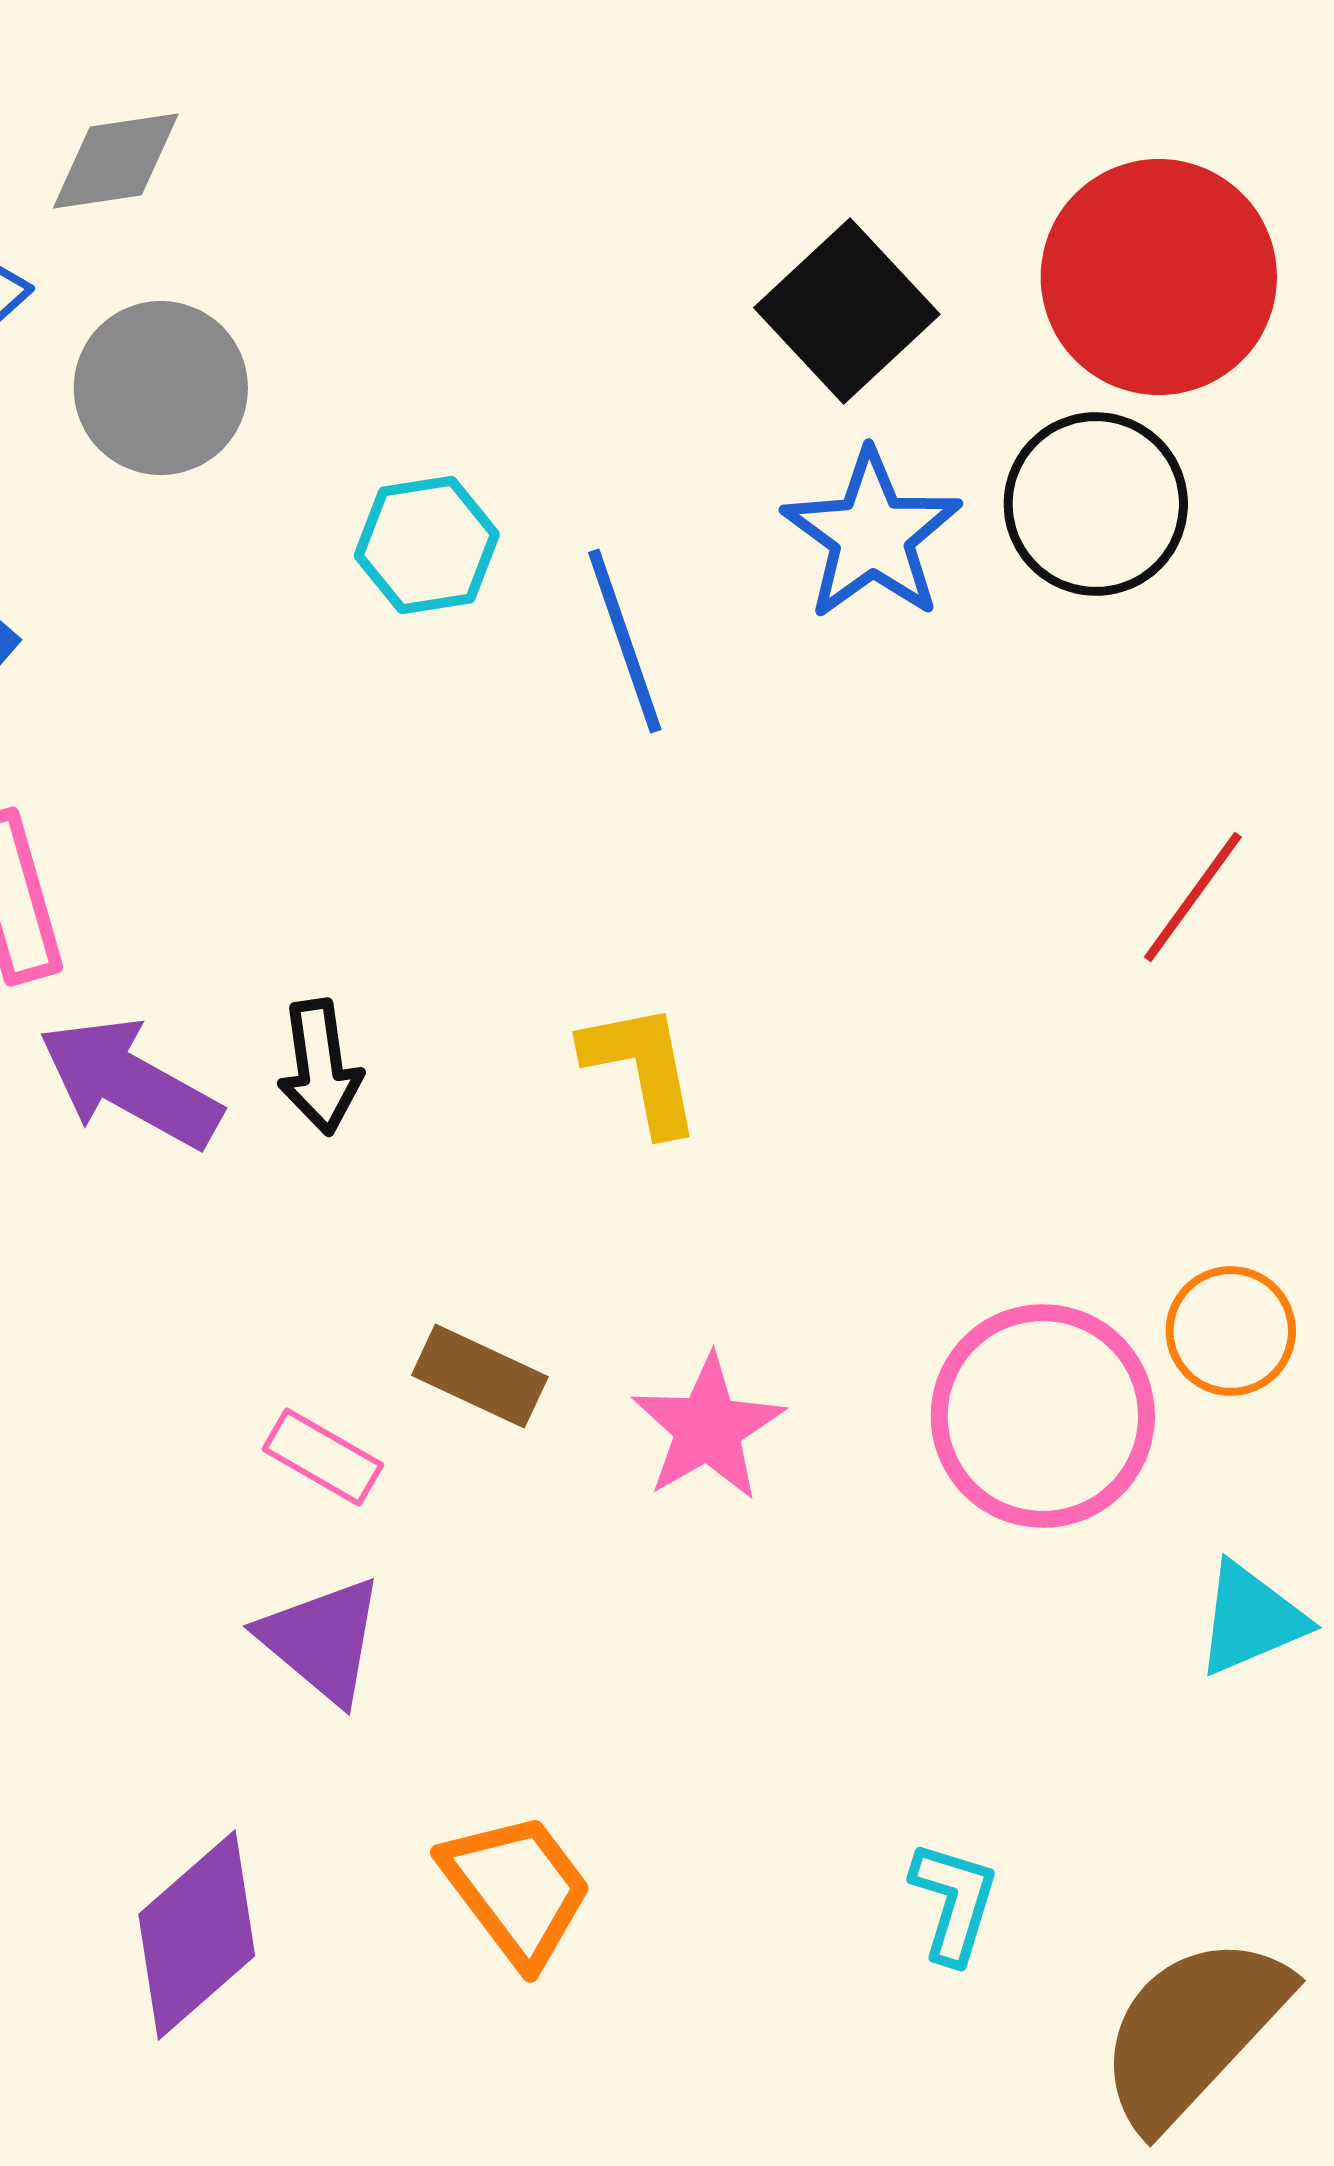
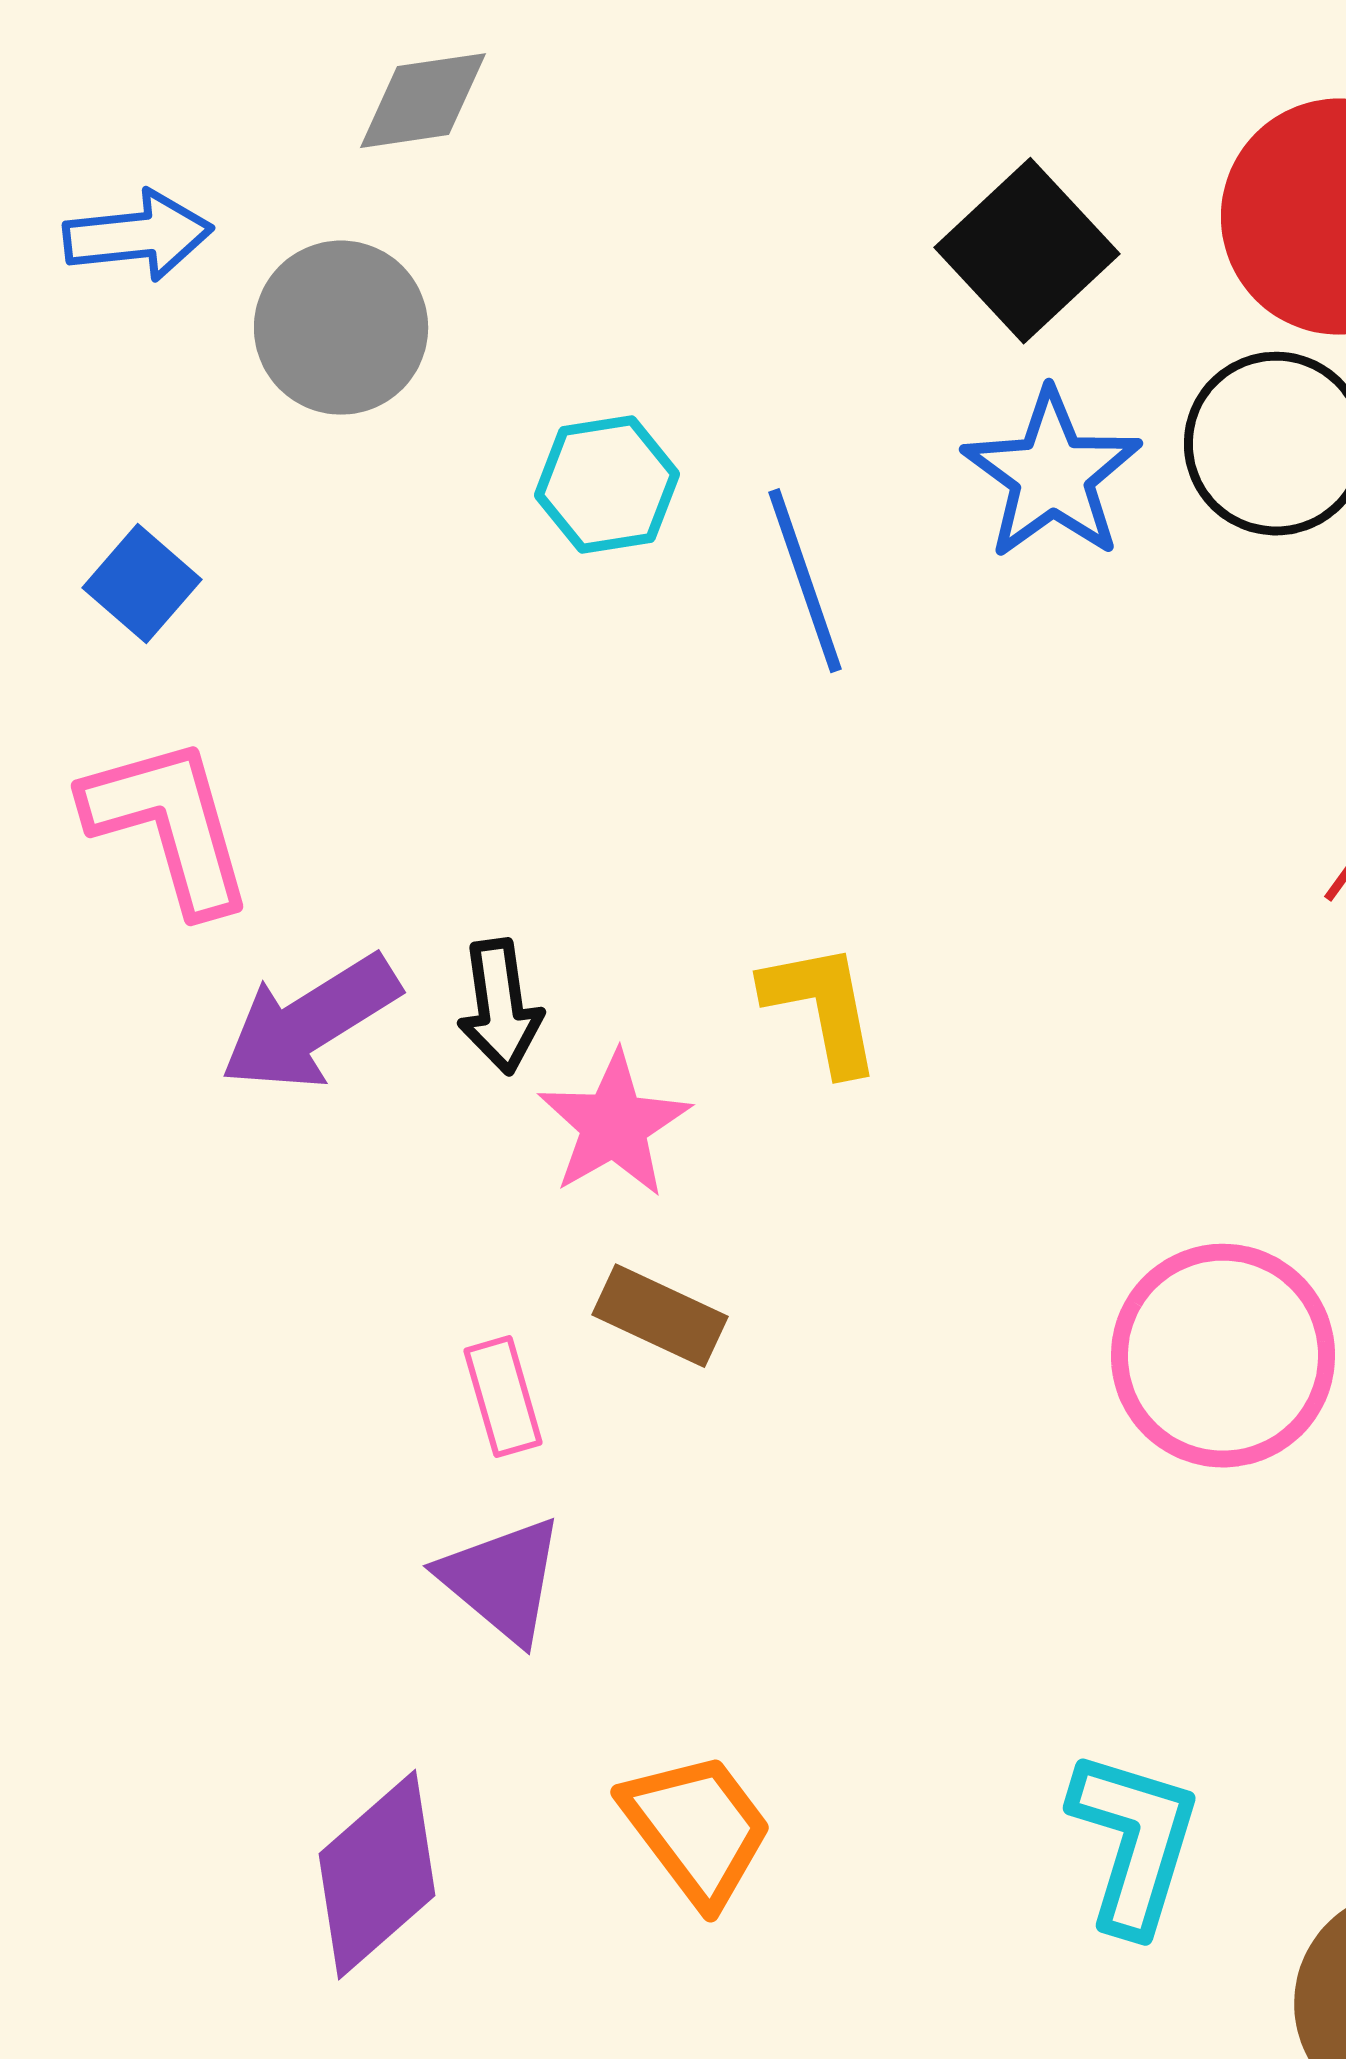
gray diamond: (116, 161) -> (423, 101), moved
purple arrow: (130, 1083) -> (310, 1023), turned -61
pink star: (708, 1428) -> (614, 1125), moved
pink rectangle: (323, 1457) -> (503, 1397), turned 44
cyan L-shape: (954, 1902) -> (1134, 1842), size x1.5

